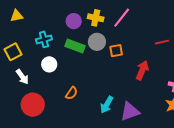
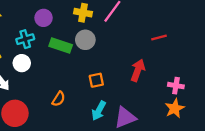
purple circle: (74, 21) -> (44, 18), moved
orange square: (116, 51) -> (96, 80), moved
white circle: (49, 64) -> (22, 63), moved

